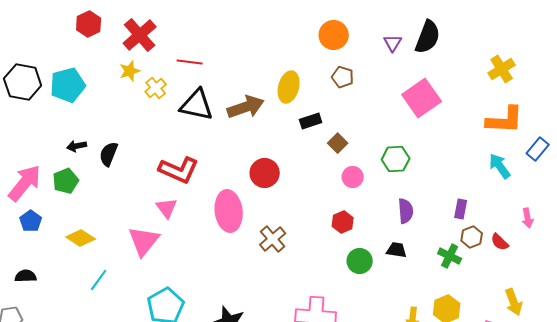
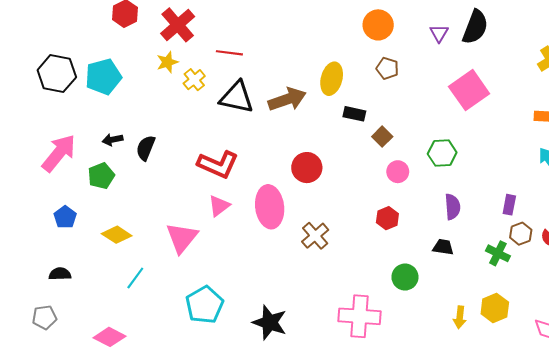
black rectangle: (311, 121) -> (354, 114), turned 30
pink arrow: (25, 183) -> (59, 153), moved
pink triangle: (167, 208) -> (219, 206), moved, turned 30
green circle: (360, 261) -> (405, 277), moved

